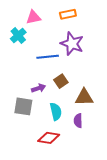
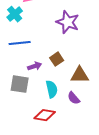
blue line: (48, 57) -> (20, 43), moved
purple semicircle: (78, 121) -> (74, 98), turned -40

